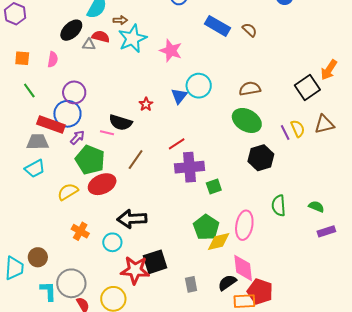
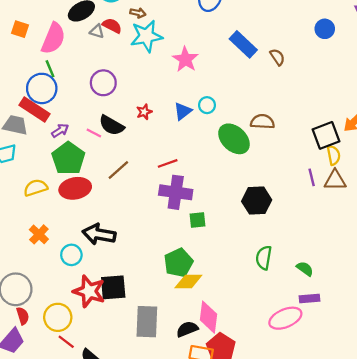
pink semicircle: (53, 59) -> (53, 38), size x1.8
cyan circle: (199, 86) -> (207, 105), size x0.6
green line: (29, 91) -> (50, 69), moved
purple circle: (74, 92) -> (103, 83), moved
blue circle: (67, 114) -> (42, 88), moved
green ellipse: (247, 120) -> (234, 139), moved
yellow semicircle: (298, 129) -> (334, 155), moved
purple line: (285, 133) -> (312, 177), moved
pink ellipse: (244, 225) -> (285, 318), moved, turned 44
gray rectangle: (191, 284) -> (147, 322), size x1.8

